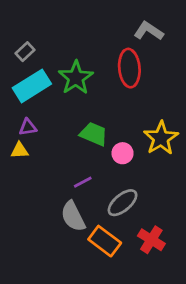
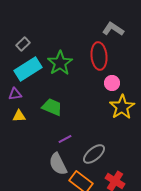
purple triangle: (28, 127) -> (15, 94), moved
green trapezoid: (94, 134) -> (52, 107), moved
pink circle: (123, 153) -> (112, 83), moved

